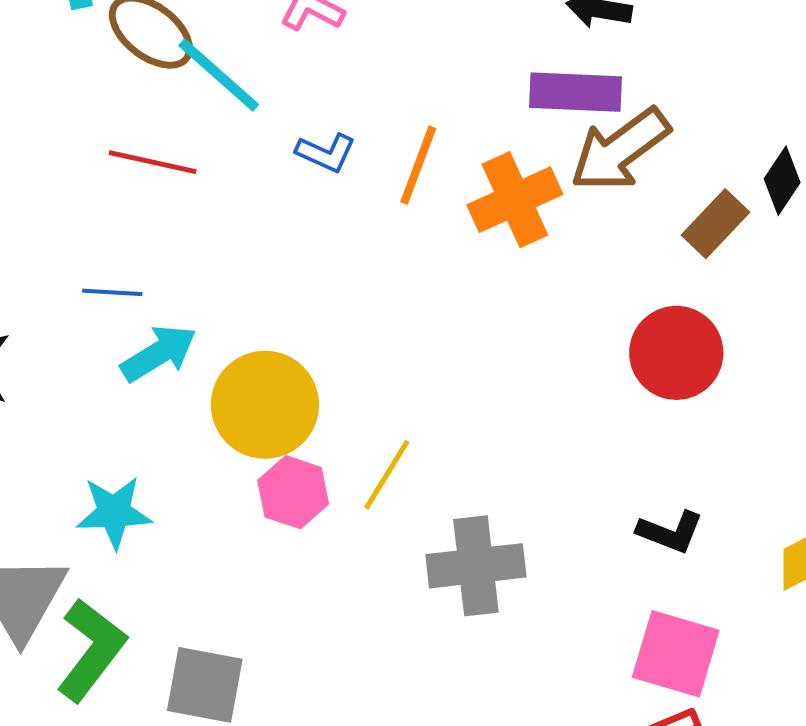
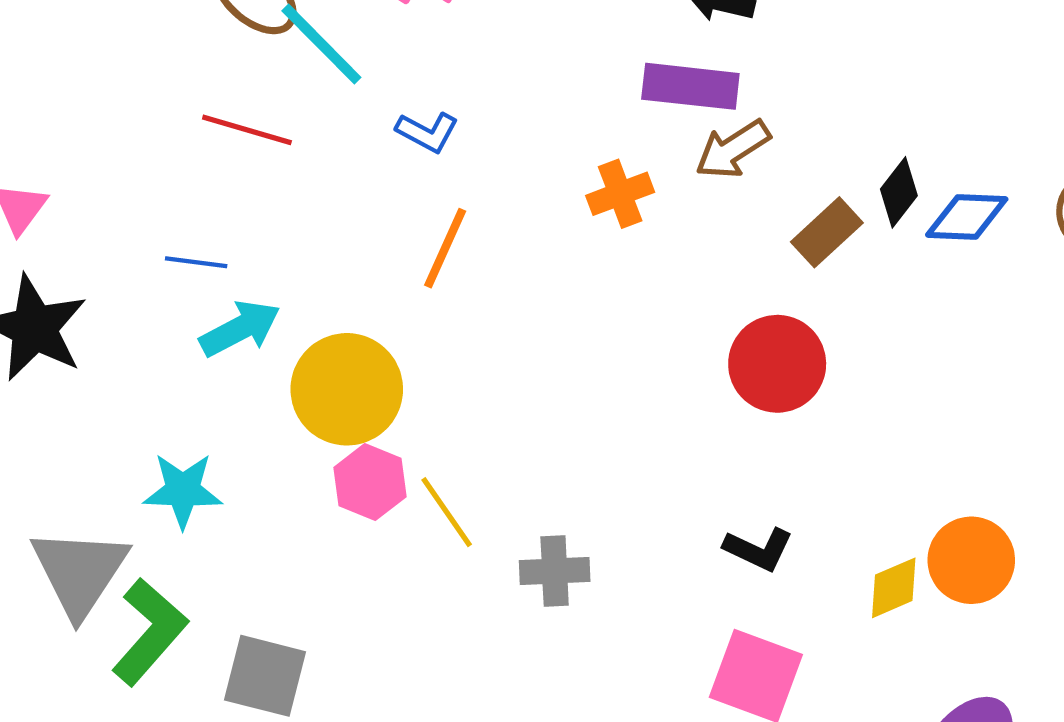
brown arrow: (620, 150) -> (733, 149), size x0.7
orange line: (418, 165) -> (445, 248), moved
orange cross: (515, 200) -> (620, 194), size x0.7
yellow line: (387, 475) -> (447, 512), moved, turned -70
gray cross: (476, 566) -> (555, 571), size x0.7

